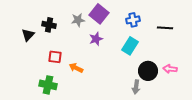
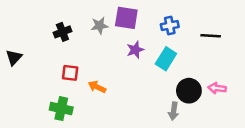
purple square: (99, 14) -> (126, 18), turned -30
black cross: (49, 25) -> (62, 32), turned -32
black triangle: (28, 35) -> (14, 57), moved
purple star: (96, 39) -> (135, 50), moved

